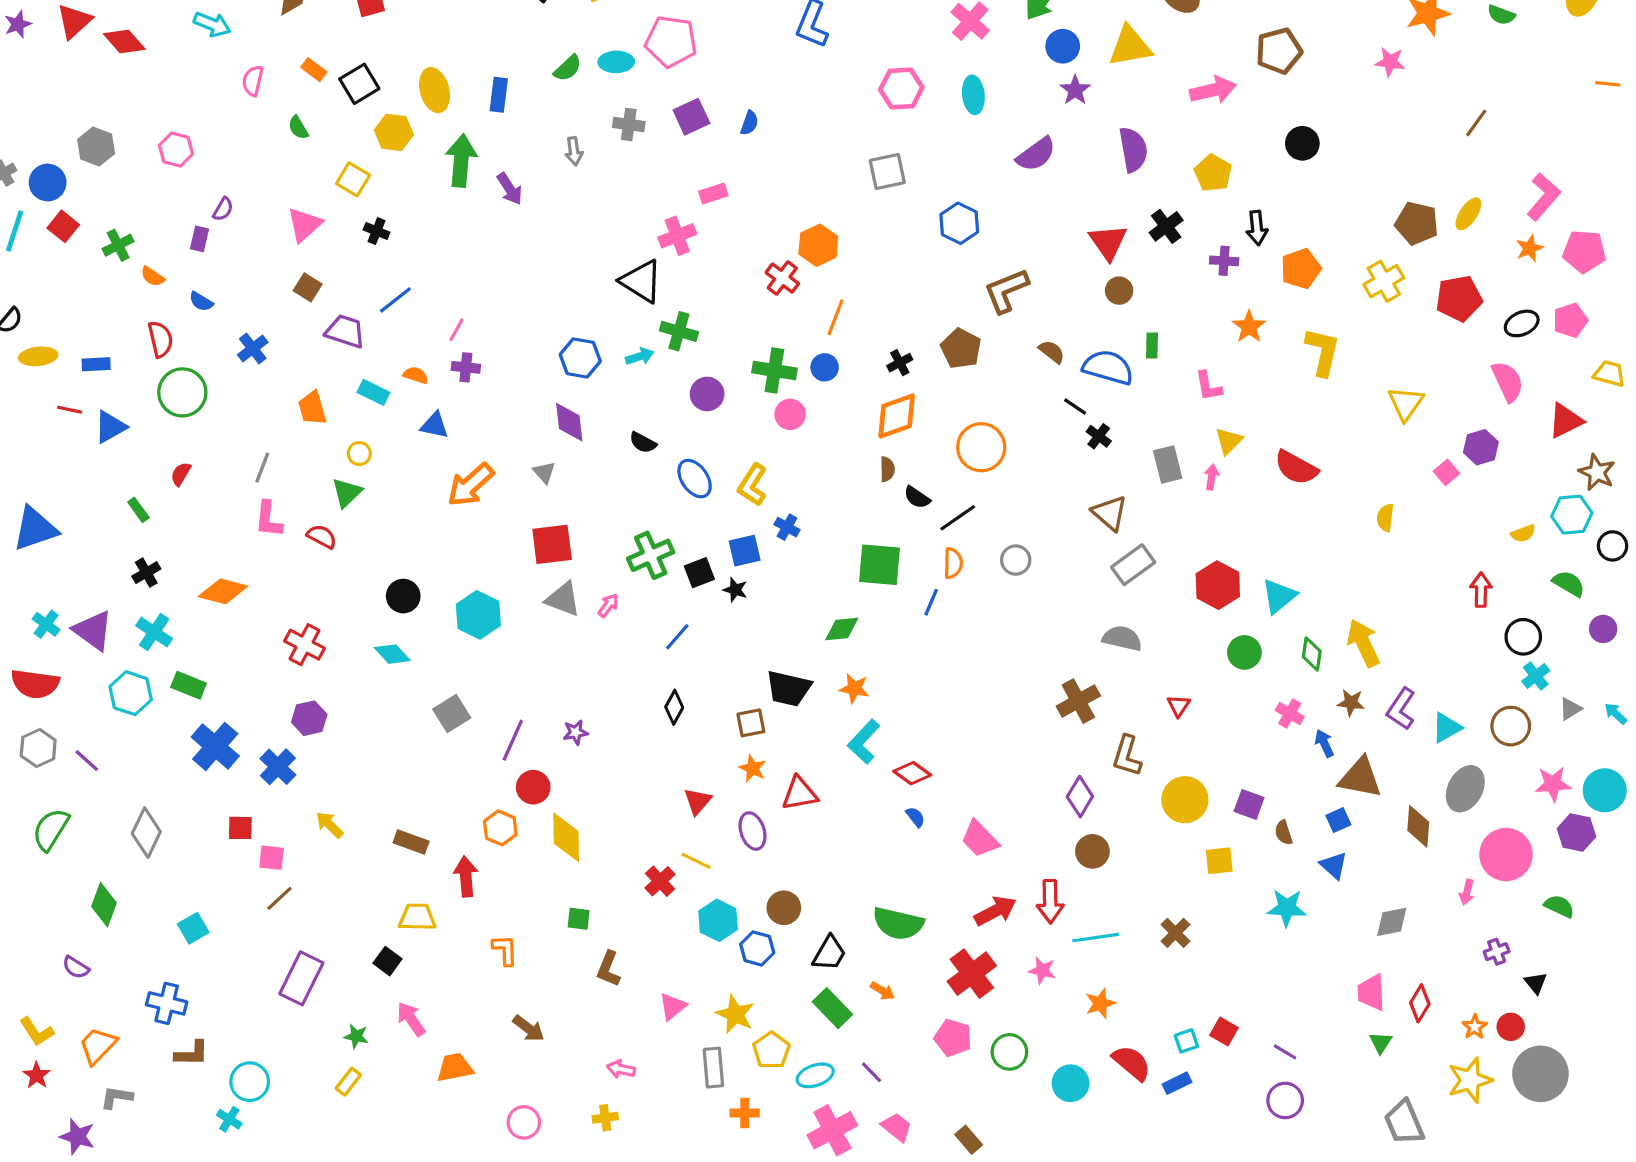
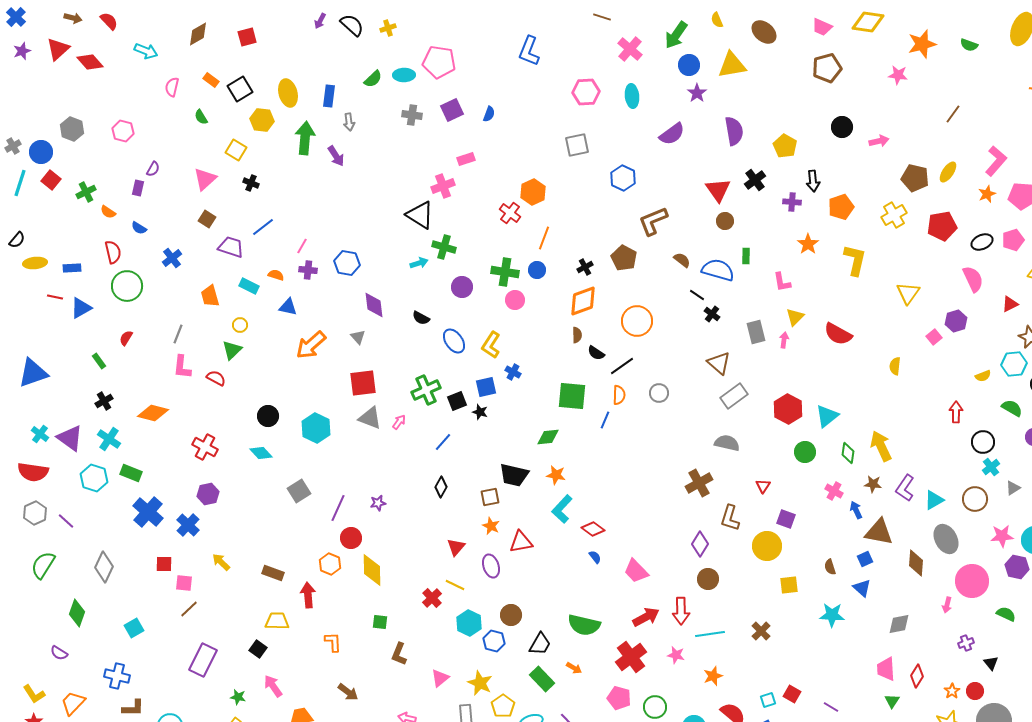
pink arrow: (1213, 90) -> (879, 141), moved, size x0.7
gray arrow: (574, 151) -> (349, 122), moved
blue hexagon: (580, 358) -> (347, 263), moved
red triangle: (1566, 421) -> (1010, 304), size x0.7
gray ellipse: (1465, 789) -> (946, 539), turned -56
purple square: (1249, 804) -> (786, 519), moved

